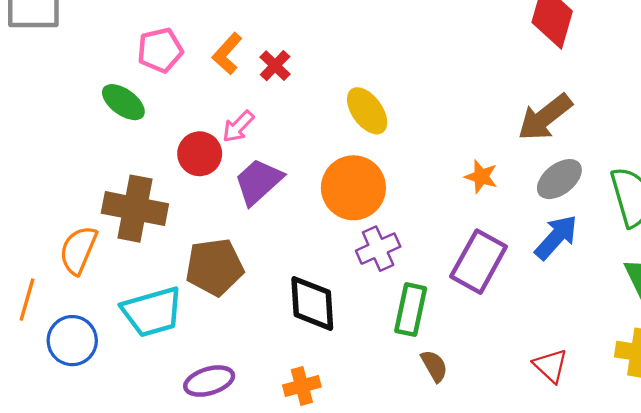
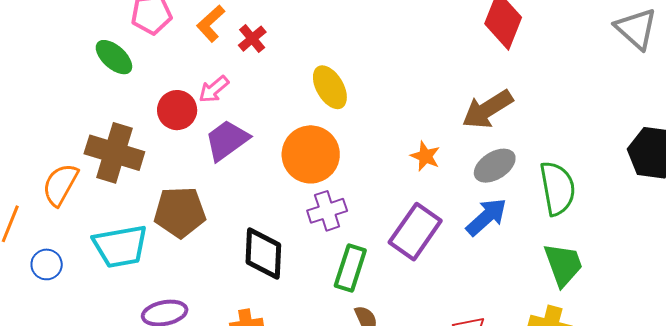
blue circle: (72, 341) -> (47, 264), size x0.7

